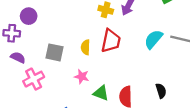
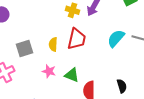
gray square: (54, 52) -> (24, 49), turned -30
green triangle: (101, 93) -> (72, 75), moved

